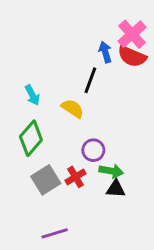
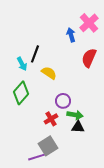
red semicircle: (132, 56) -> (89, 58), moved, turned 90
black line: (90, 80) -> (35, 54), moved
gray square: (46, 180) -> (48, 146), moved

